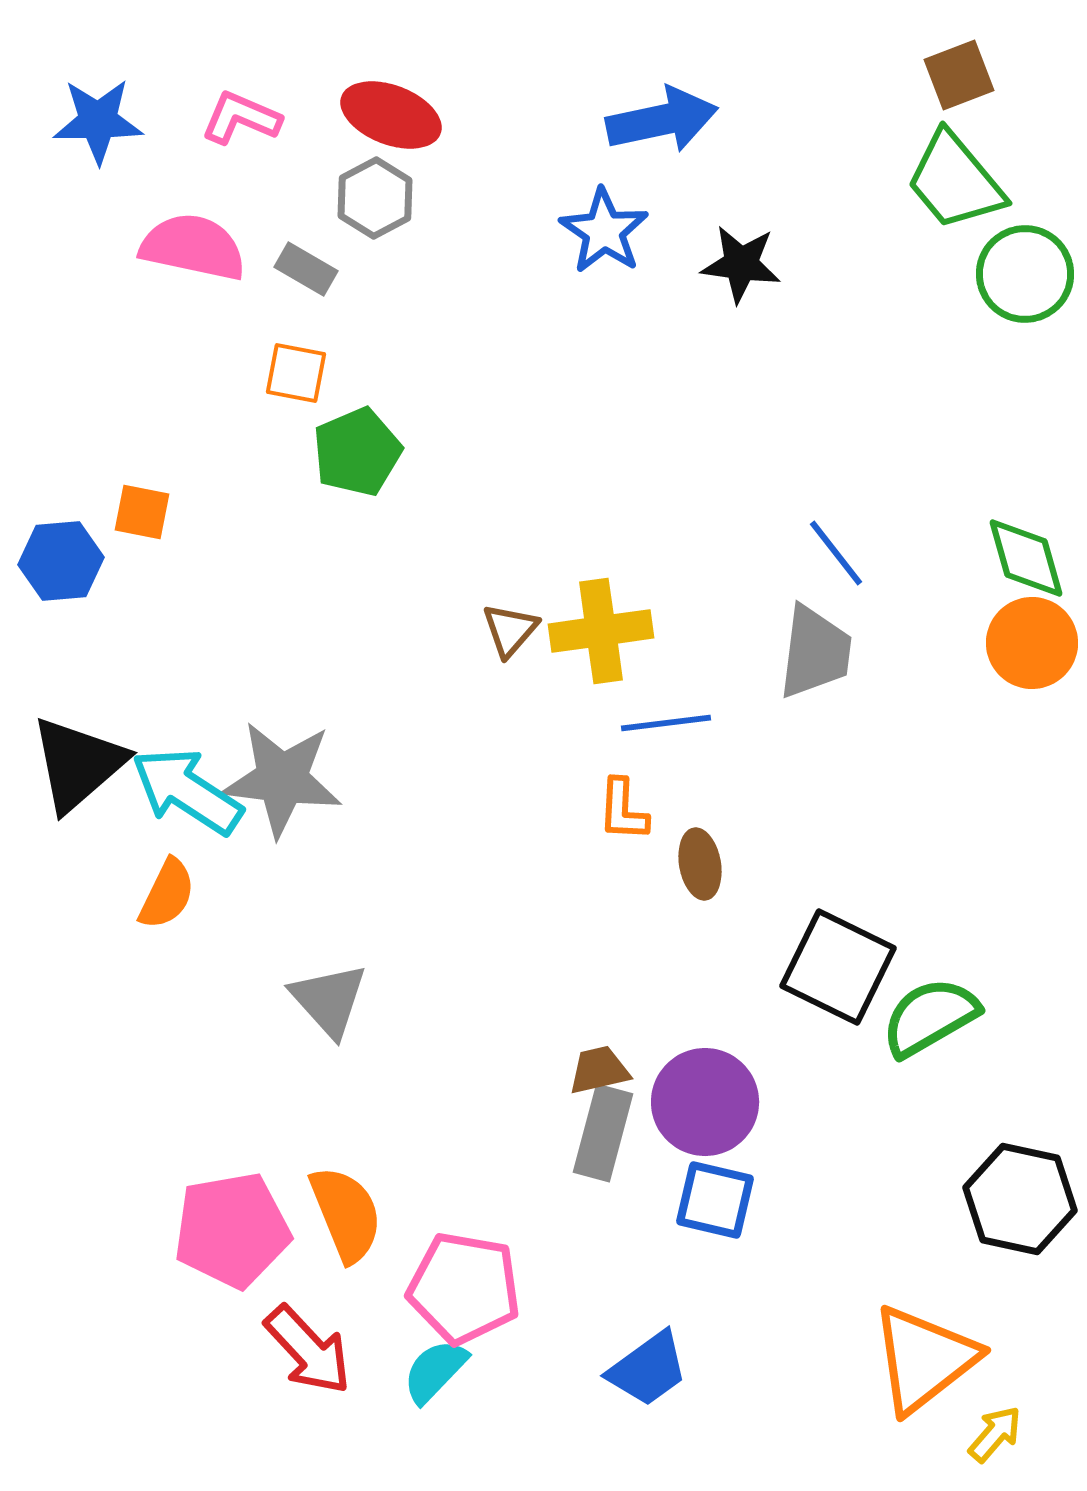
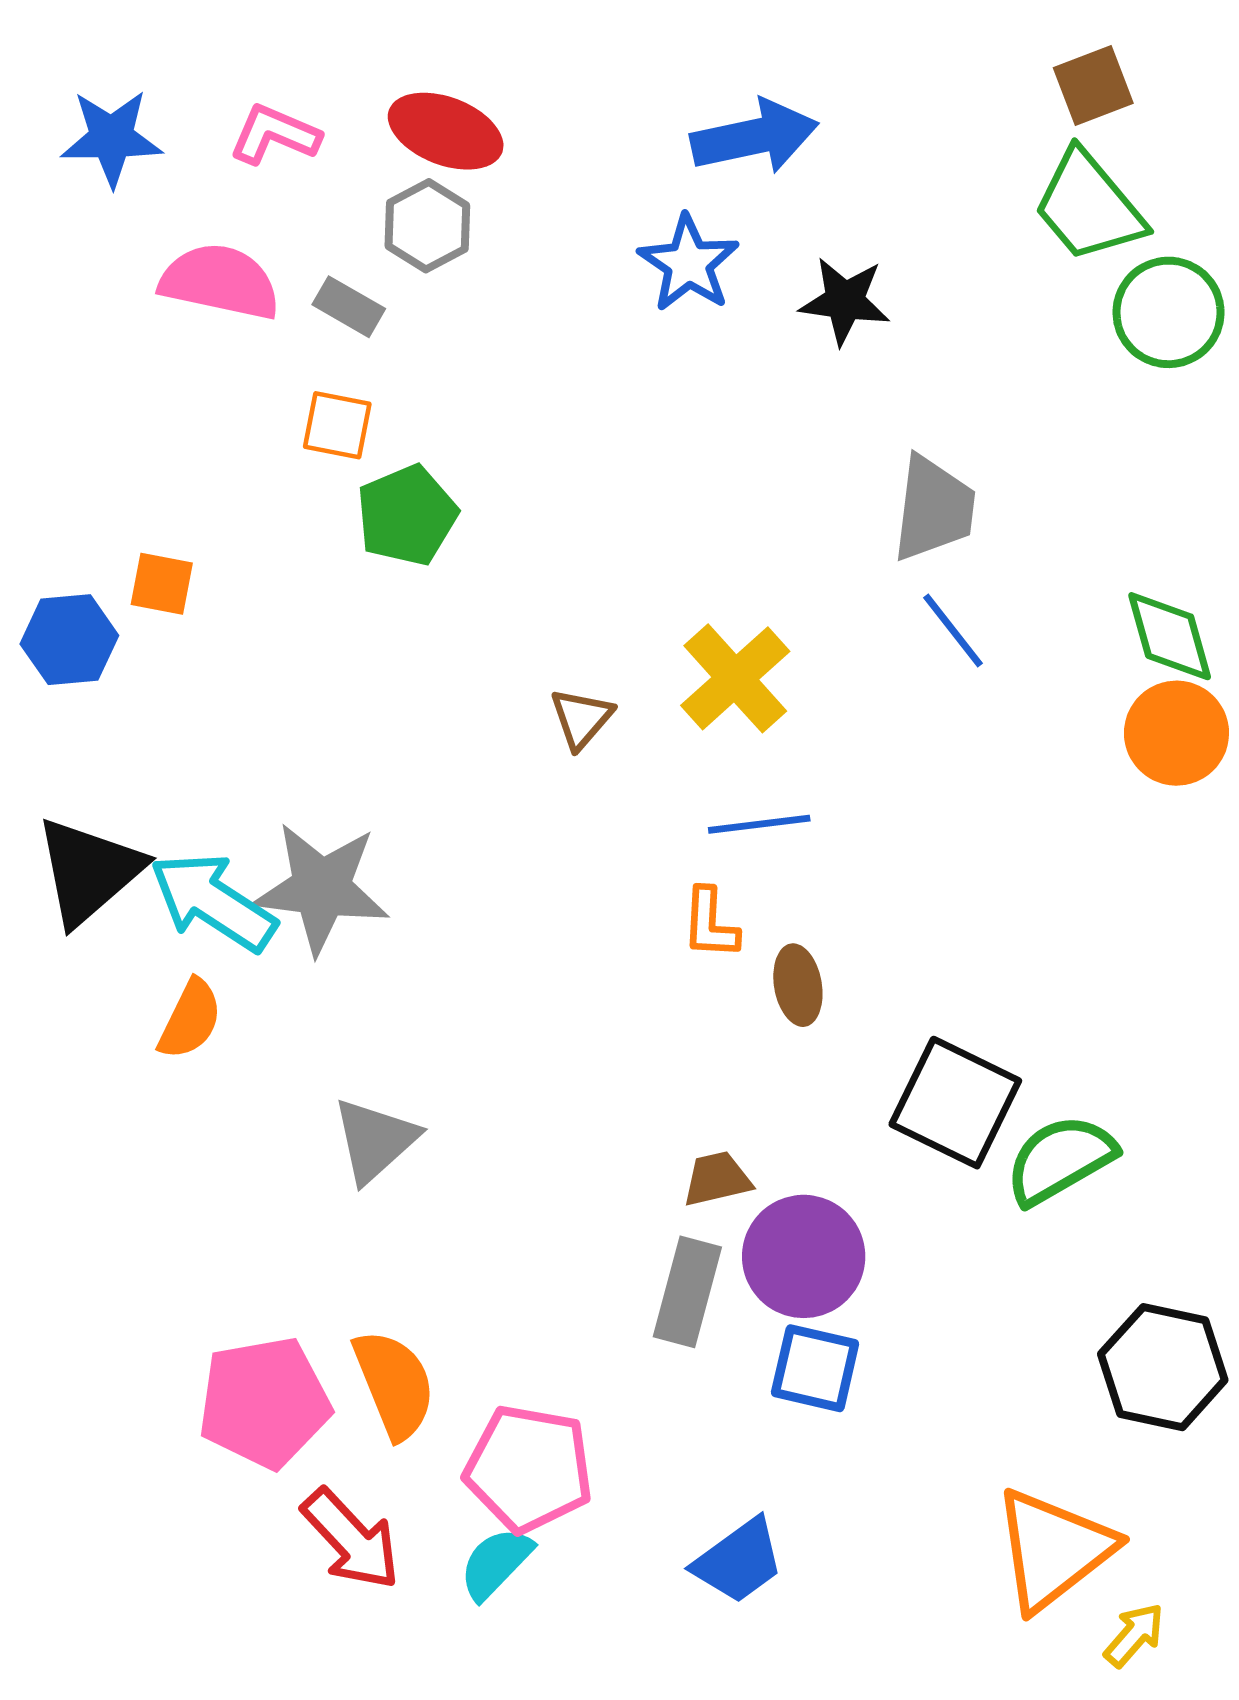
yellow cross: (601, 631) -> (735, 678), moved, turned -34
gray trapezoid: (815, 652) -> (934, 509), moved
gray triangle: (329, 1000) -> (375, 1140), turned 30
brown trapezoid: (599, 1070) -> (717, 1179), moved

